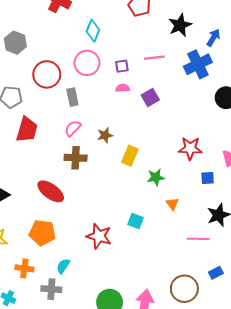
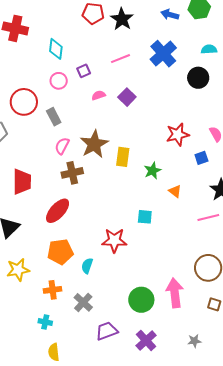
black star: (180, 25) -> (122, 19), moved
blue arrow: (213, 38) -> (170, 15), moved, turned -90
pink circle: (87, 63) -> (59, 81), size x0.7
purple square: (122, 66) -> (84, 71), moved
red trapezoid: (27, 130) -> (22, 182), moved
brown star: (105, 135) -> (94, 144), size x1.8
red ellipse: (51, 191) -> (58, 211), turned -68
cyan semicircle: (63, 266) -> (87, 266), moved
gray cross: (51, 289) -> (83, 302), turned -36

